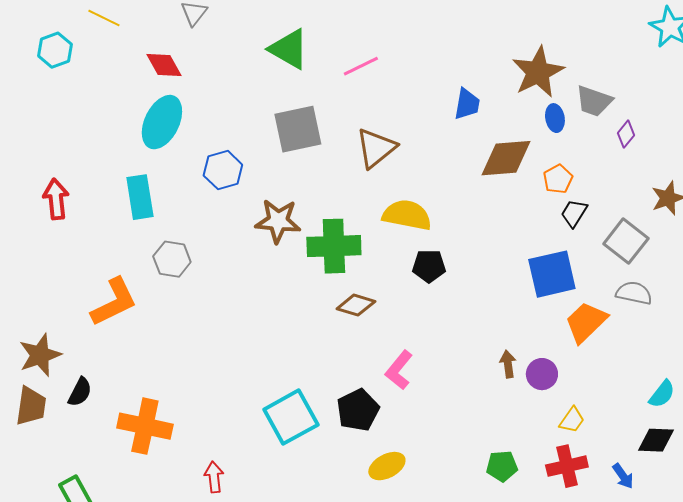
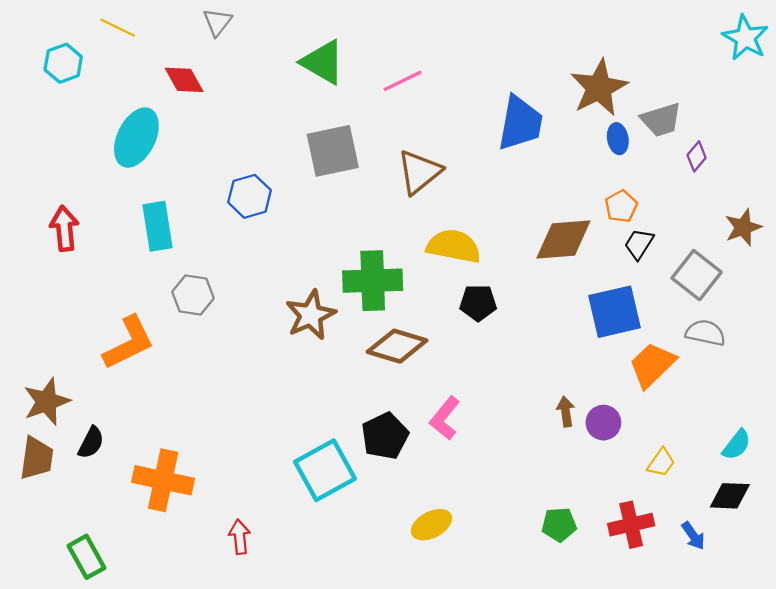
gray trapezoid: (594, 101) -> (661, 120), turned -36
blue trapezoid: (467, 104) -> (520, 123), size x1.6
cyan ellipse: (162, 122) -> (136, 138), moved
brown diamond: (506, 158) -> (563, 240), moved
brown star: (278, 221) -> (311, 315), moved, turned -30
brown diamond: (356, 305) -> (397, 346), size x1.4
black pentagon: (358, 410) -> (385, 436), moved
yellow trapezoid: (572, 420) -> (661, 463), moved

